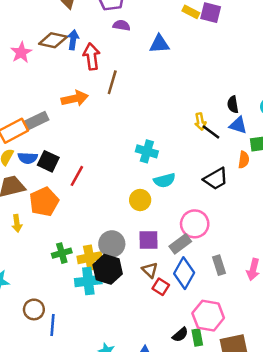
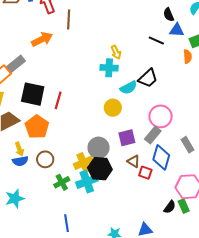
yellow arrow: (200, 122) -> (116, 52), moved
blue semicircle: (28, 158) -> (20, 161), moved
black square: (48, 161) -> (33, 94), size x1.4
black trapezoid: (216, 179) -> (148, 78), moved
green cross: (62, 253) -> (62, 182), moved
brown circle: (34, 309) -> (45, 159), moved

